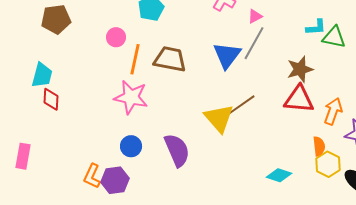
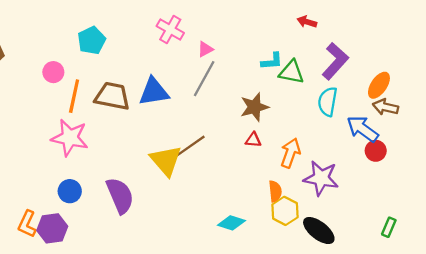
blue triangle: (227, 55) -> (154, 92), moved, turned 44
red triangle: (299, 99) -> (253, 140), size x0.5

